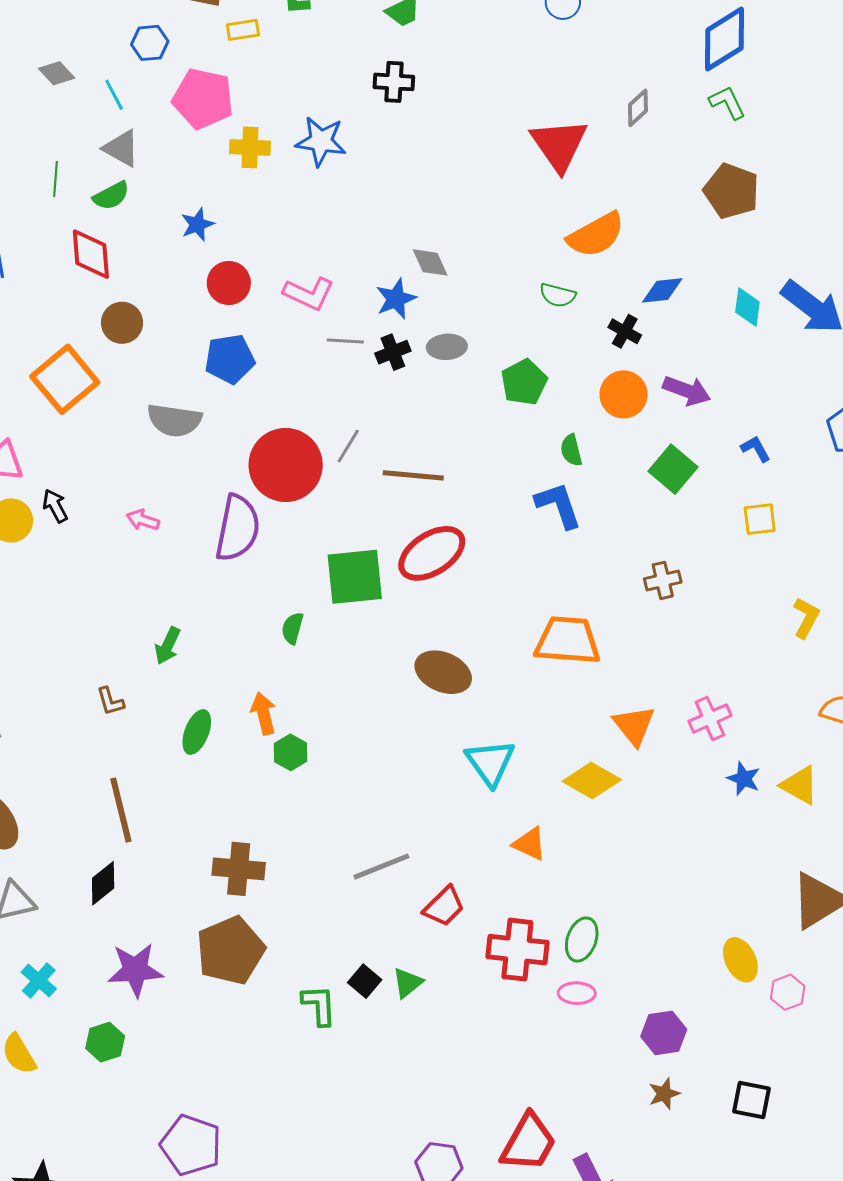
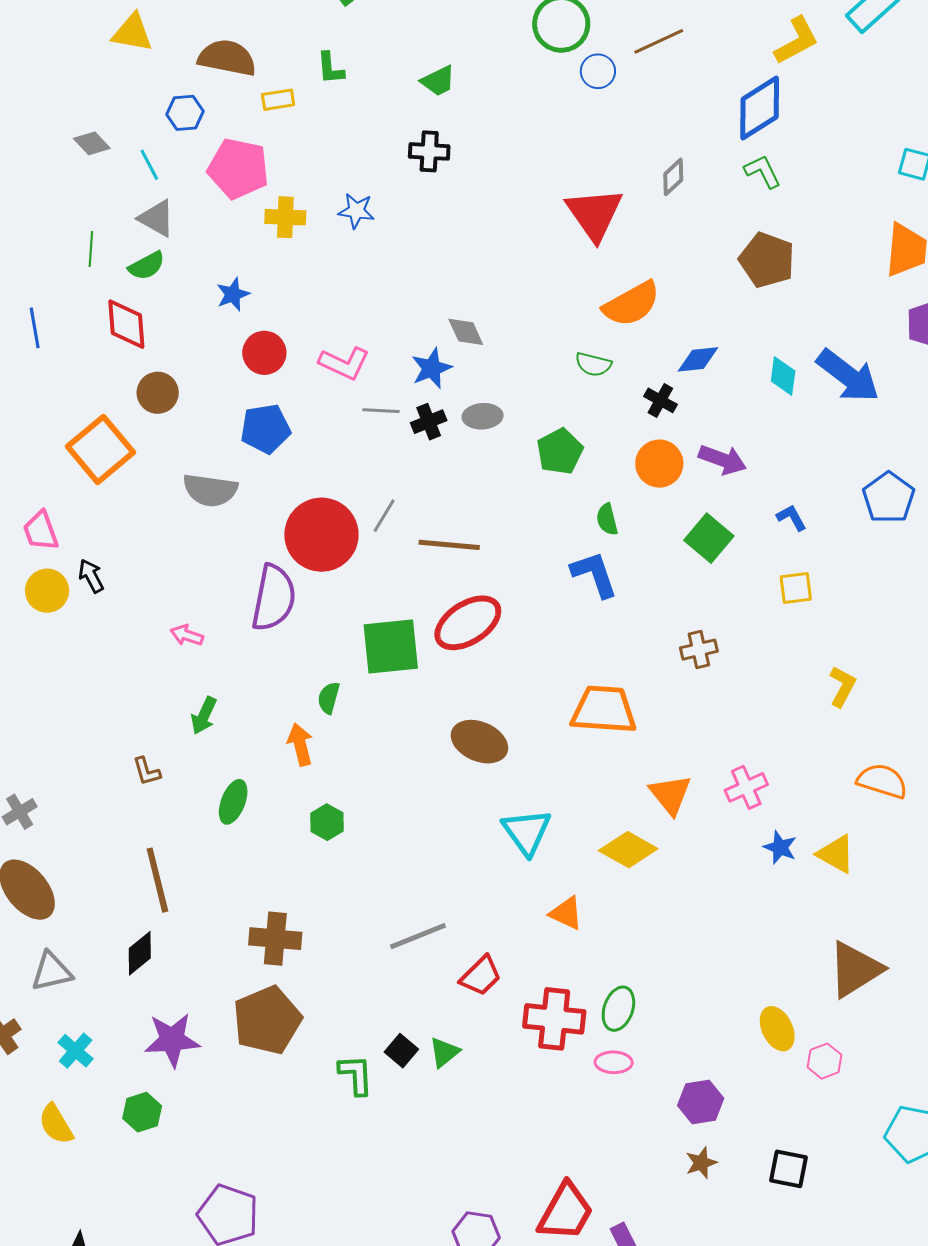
blue star: (321, 141) -> (356, 211), size x0.7
pink arrow: (143, 520) -> (187, 635), moved
orange arrow: (264, 713) -> (300, 744), moved

